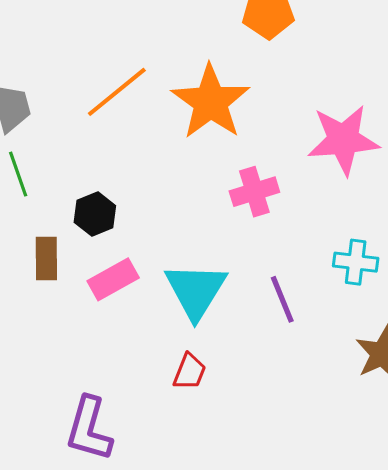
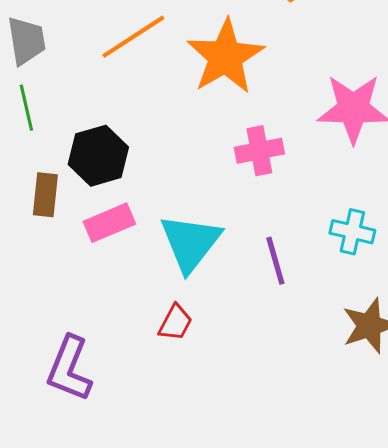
black hexagon: (95, 214) -> (98, 156), size x1.4

